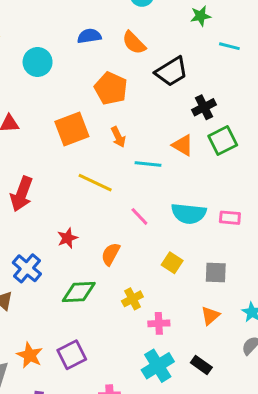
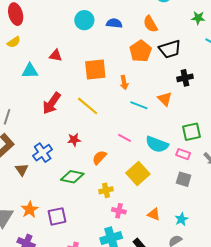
blue semicircle: (89, 36) -> (114, 23), moved
orange pentagon: (111, 88) -> (140, 51), moved
green square: (223, 141) -> (191, 132), moved
yellow line: (95, 183) -> (88, 106), moved
pink line: (139, 216) -> (124, 138), turned -32
yellow square: (172, 263) -> (138, 173), size x1.6
gray square: (216, 273) -> (184, 179), moved
orange triangle: (210, 316) -> (154, 214), turned 48

